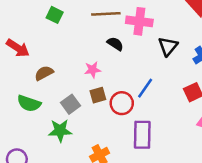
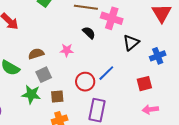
brown semicircle: (44, 73) -> (36, 54), moved
brown square: (98, 95) -> (57, 96), moved

